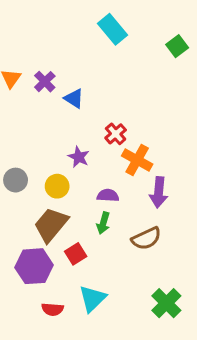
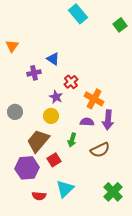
purple cross: (45, 82) -> (34, 73), moved, turned 32
red cross: (116, 134) -> (71, 82), moved
yellow circle: (57, 186) -> (51, 116), moved
purple semicircle: (108, 195) -> (87, 122), moved

